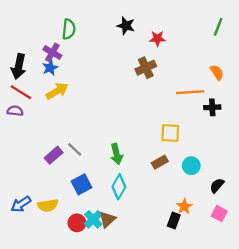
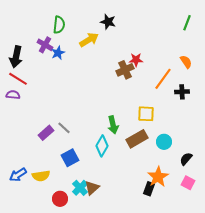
red star: (157, 39) -> (136, 60), moved
blue star: (50, 68) -> (58, 53), moved
brown cross: (146, 68) -> (125, 70), moved
yellow arrow: (57, 91) -> (89, 40), moved
orange line: (190, 92) -> (163, 79), turned -50
green arrow: (117, 154) -> (113, 125), moved
brown rectangle: (160, 162) -> (137, 139), size x1.5
cyan diamond: (119, 187) -> (102, 146), moved
orange star: (184, 207) -> (158, 177), size x1.5
red circle: (77, 223) -> (60, 199), moved

